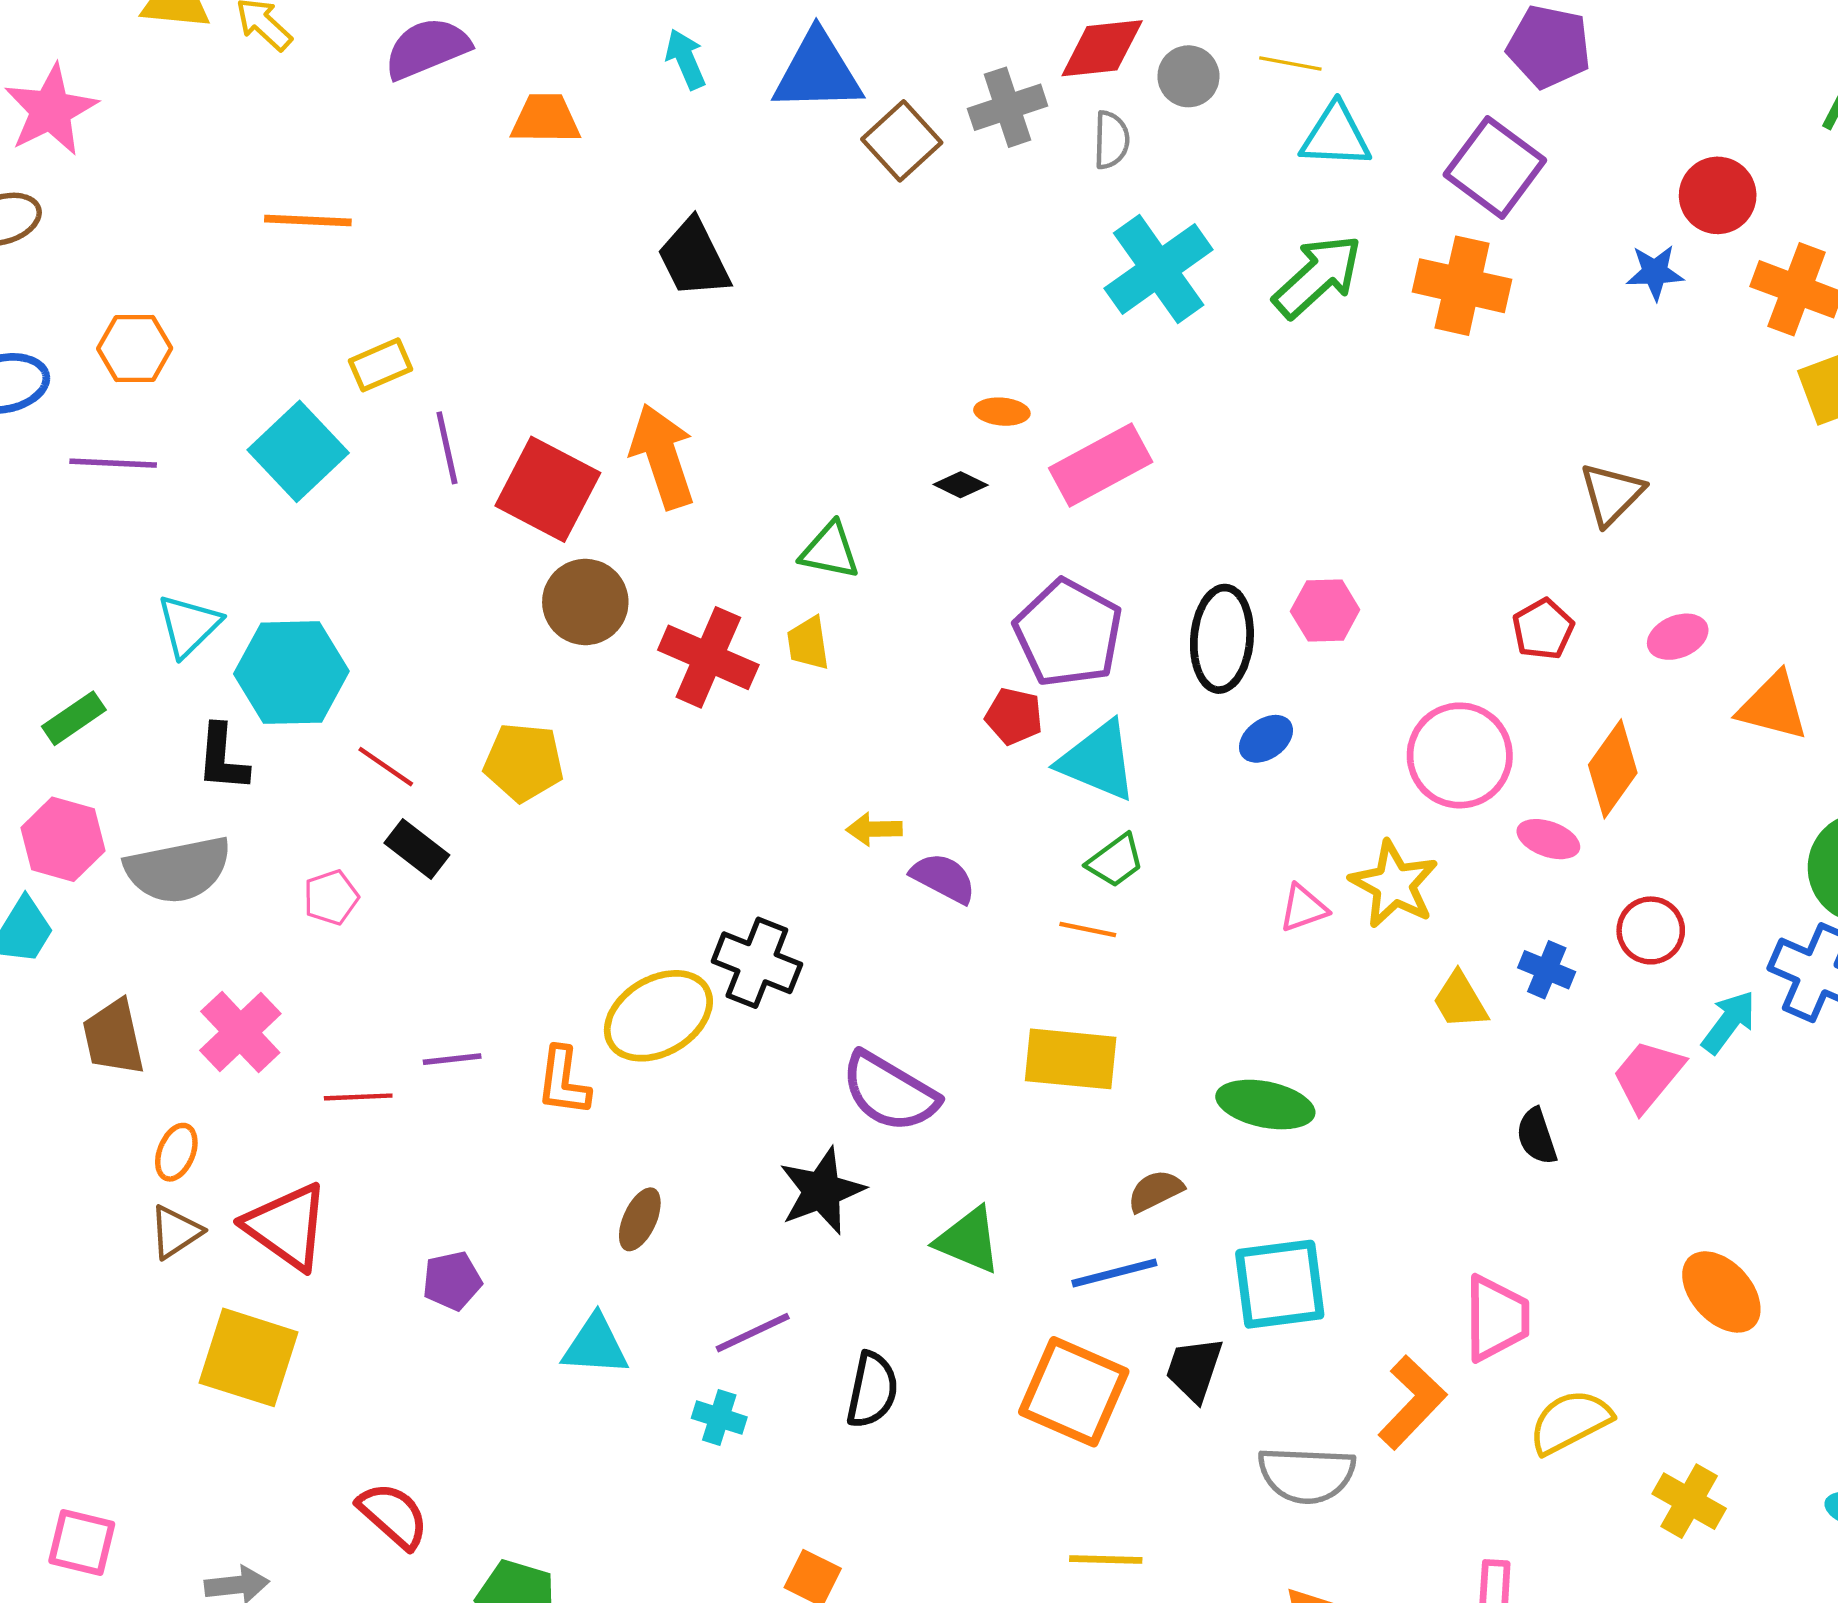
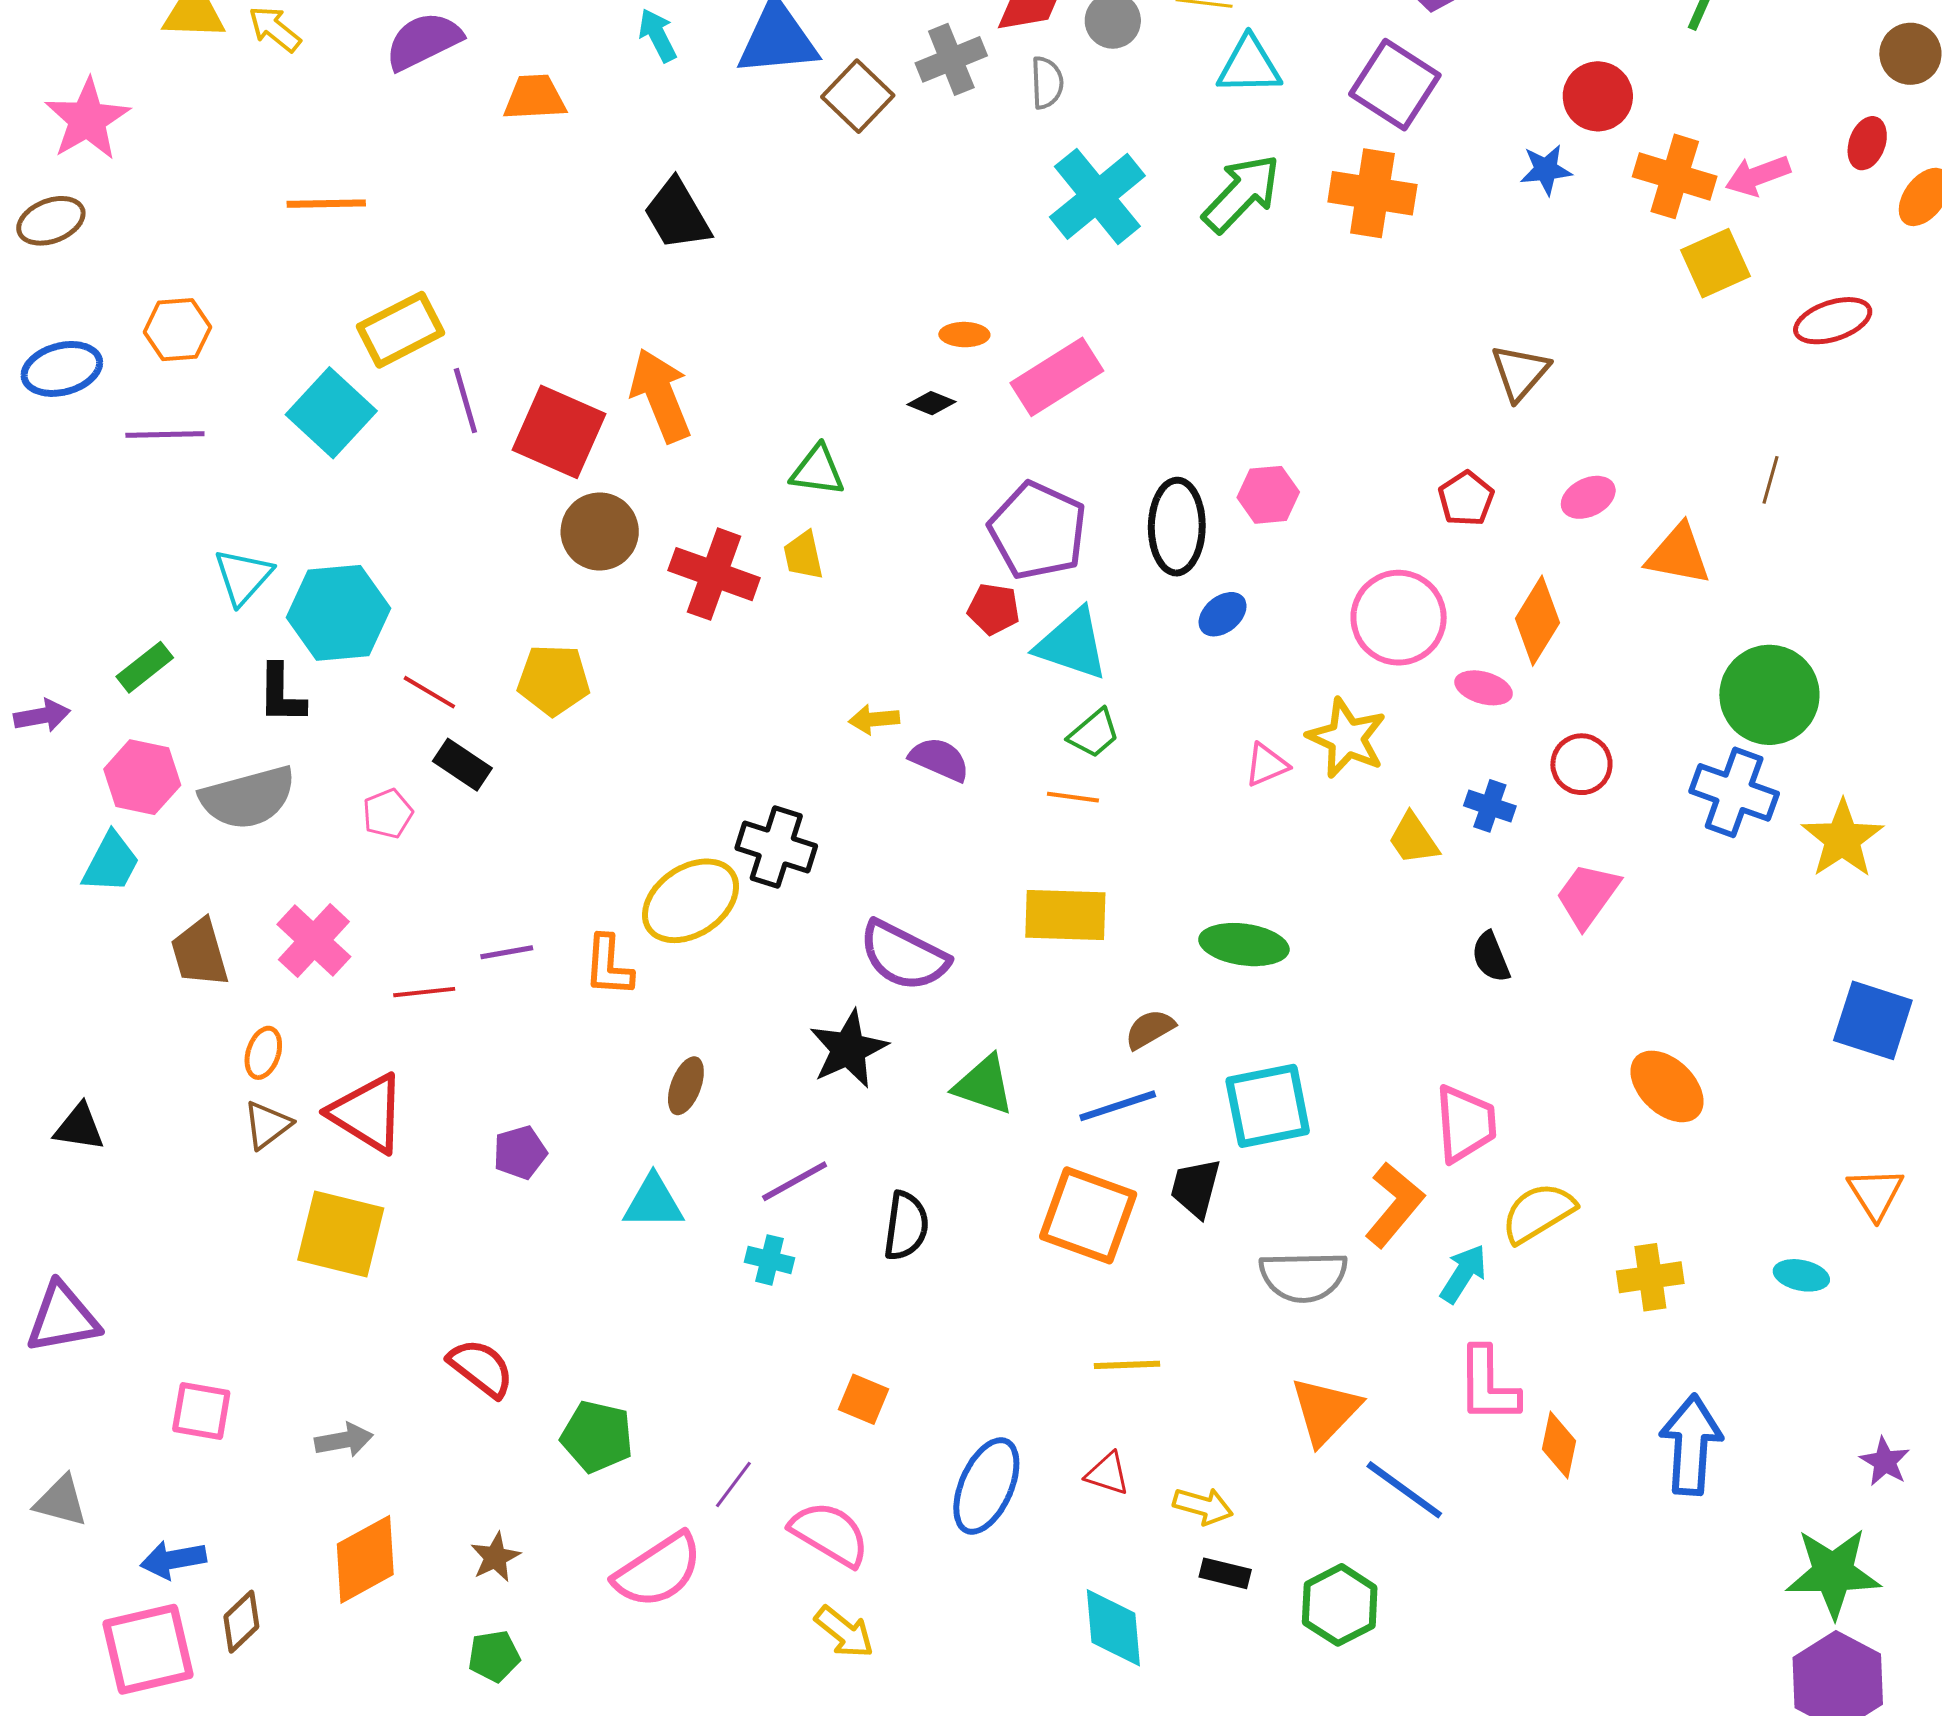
yellow rectangle: (380, 365) -> (400, 330), size x1.5
cyan arrow: (1729, 1022) -> (1463, 1274), moved
yellow cross: (1689, 1501) -> (1650, 1277), turned -34

